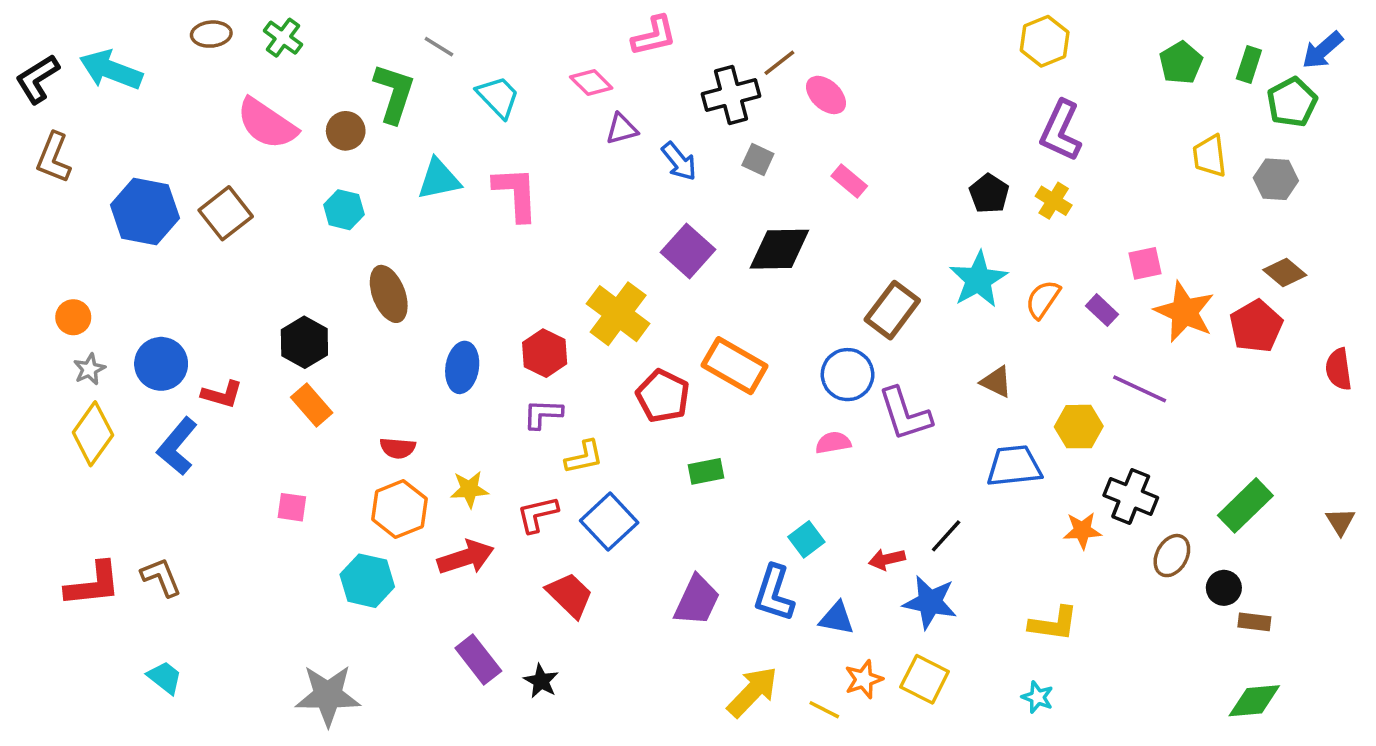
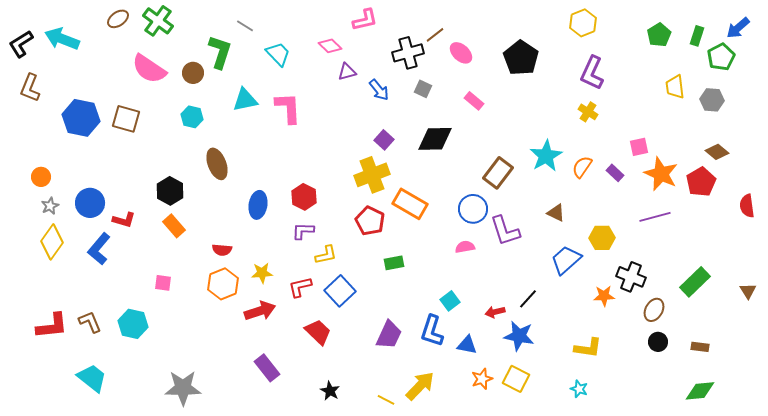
brown ellipse: (211, 34) -> (118, 19), turned -30
green cross: (283, 38) -> (158, 21), size x1.4
black pentagon: (989, 194) -> (521, 58), moved, size x1.6
brown square: (226, 213) -> (126, 119), turned -36
purple square: (688, 251) -> (384, 140), size x0.7
yellow cross: (618, 314) -> (372, 175), moved, turned 32
purple line: (1140, 389) -> (655, 217), moved, turned -40
blue trapezoid: (1014, 466) -> (566, 260), turned -36
cyan hexagon: (367, 581) -> (133, 324), moved
black circle: (1224, 588) -> (658, 342), moved
cyan trapezoid: (165, 677) -> (92, 378), size x1.5
black star: (541, 681) -> (330, 391), moved
yellow line: (824, 710) -> (386, 400), moved

